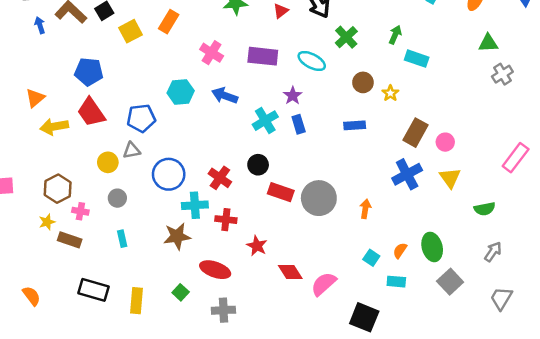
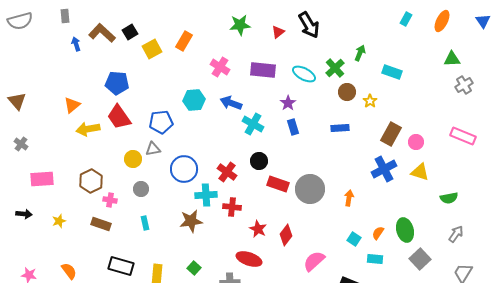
green arrow: (395, 35) -> (360, 53), moved
green cross: (346, 37) -> (335, 68), moved
cyan cross: (265, 121) -> (253, 124), moved, turned -30
pink rectangle: (516, 158) -> (463, 136), moved, turned 75
yellow triangle: (450, 178) -> (420, 172), turned -36
yellow star: (47, 222) -> (59, 221), moved
red ellipse: (215, 270) -> (249, 259), moved
red diamond: (290, 272) -> (286, 235), moved, turned 70

